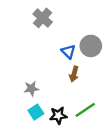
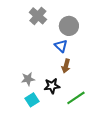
gray circle: (91, 46) -> (69, 26), moved
black star: (58, 115) -> (52, 86), moved

